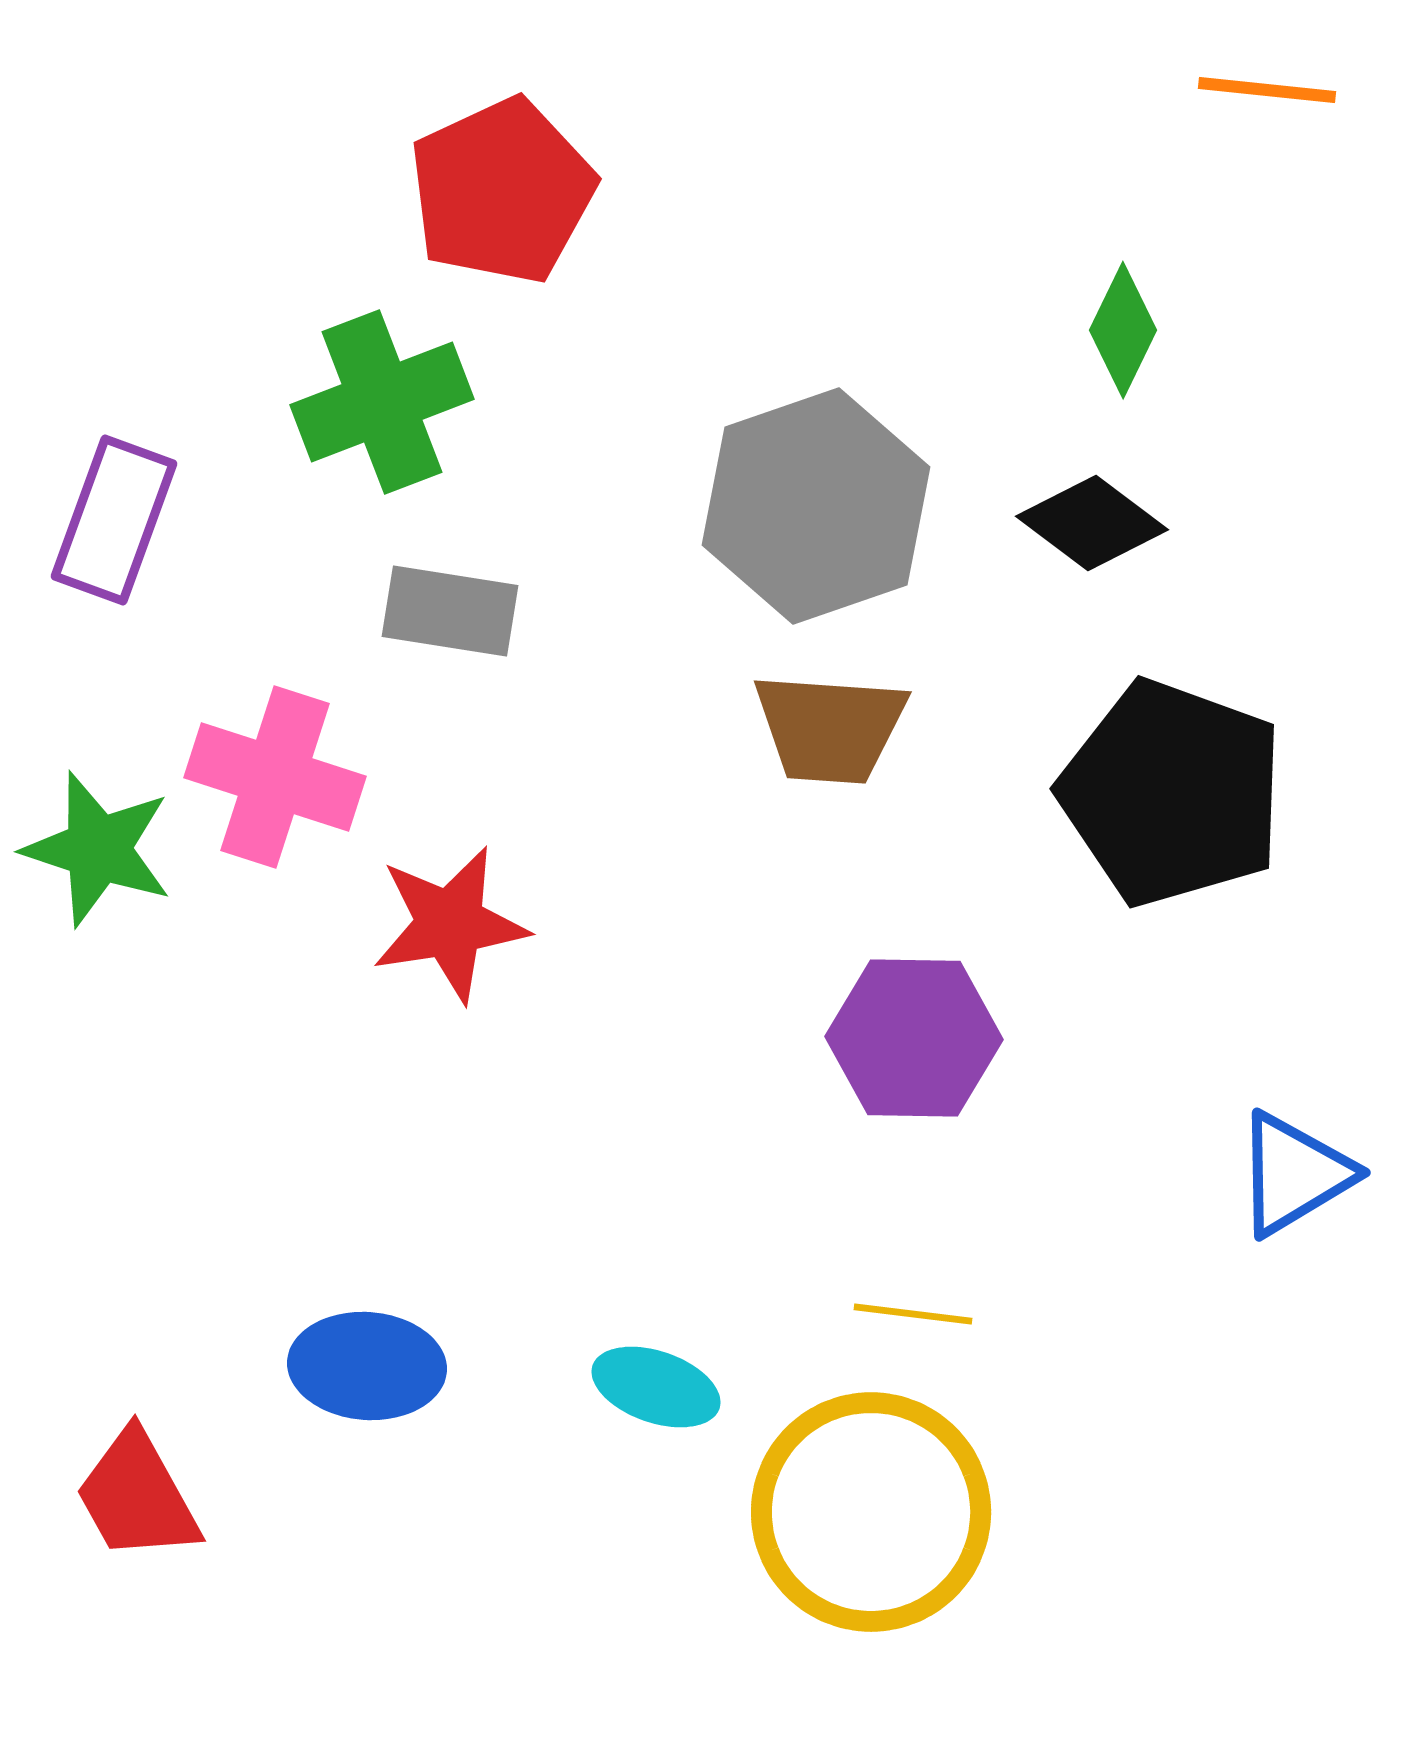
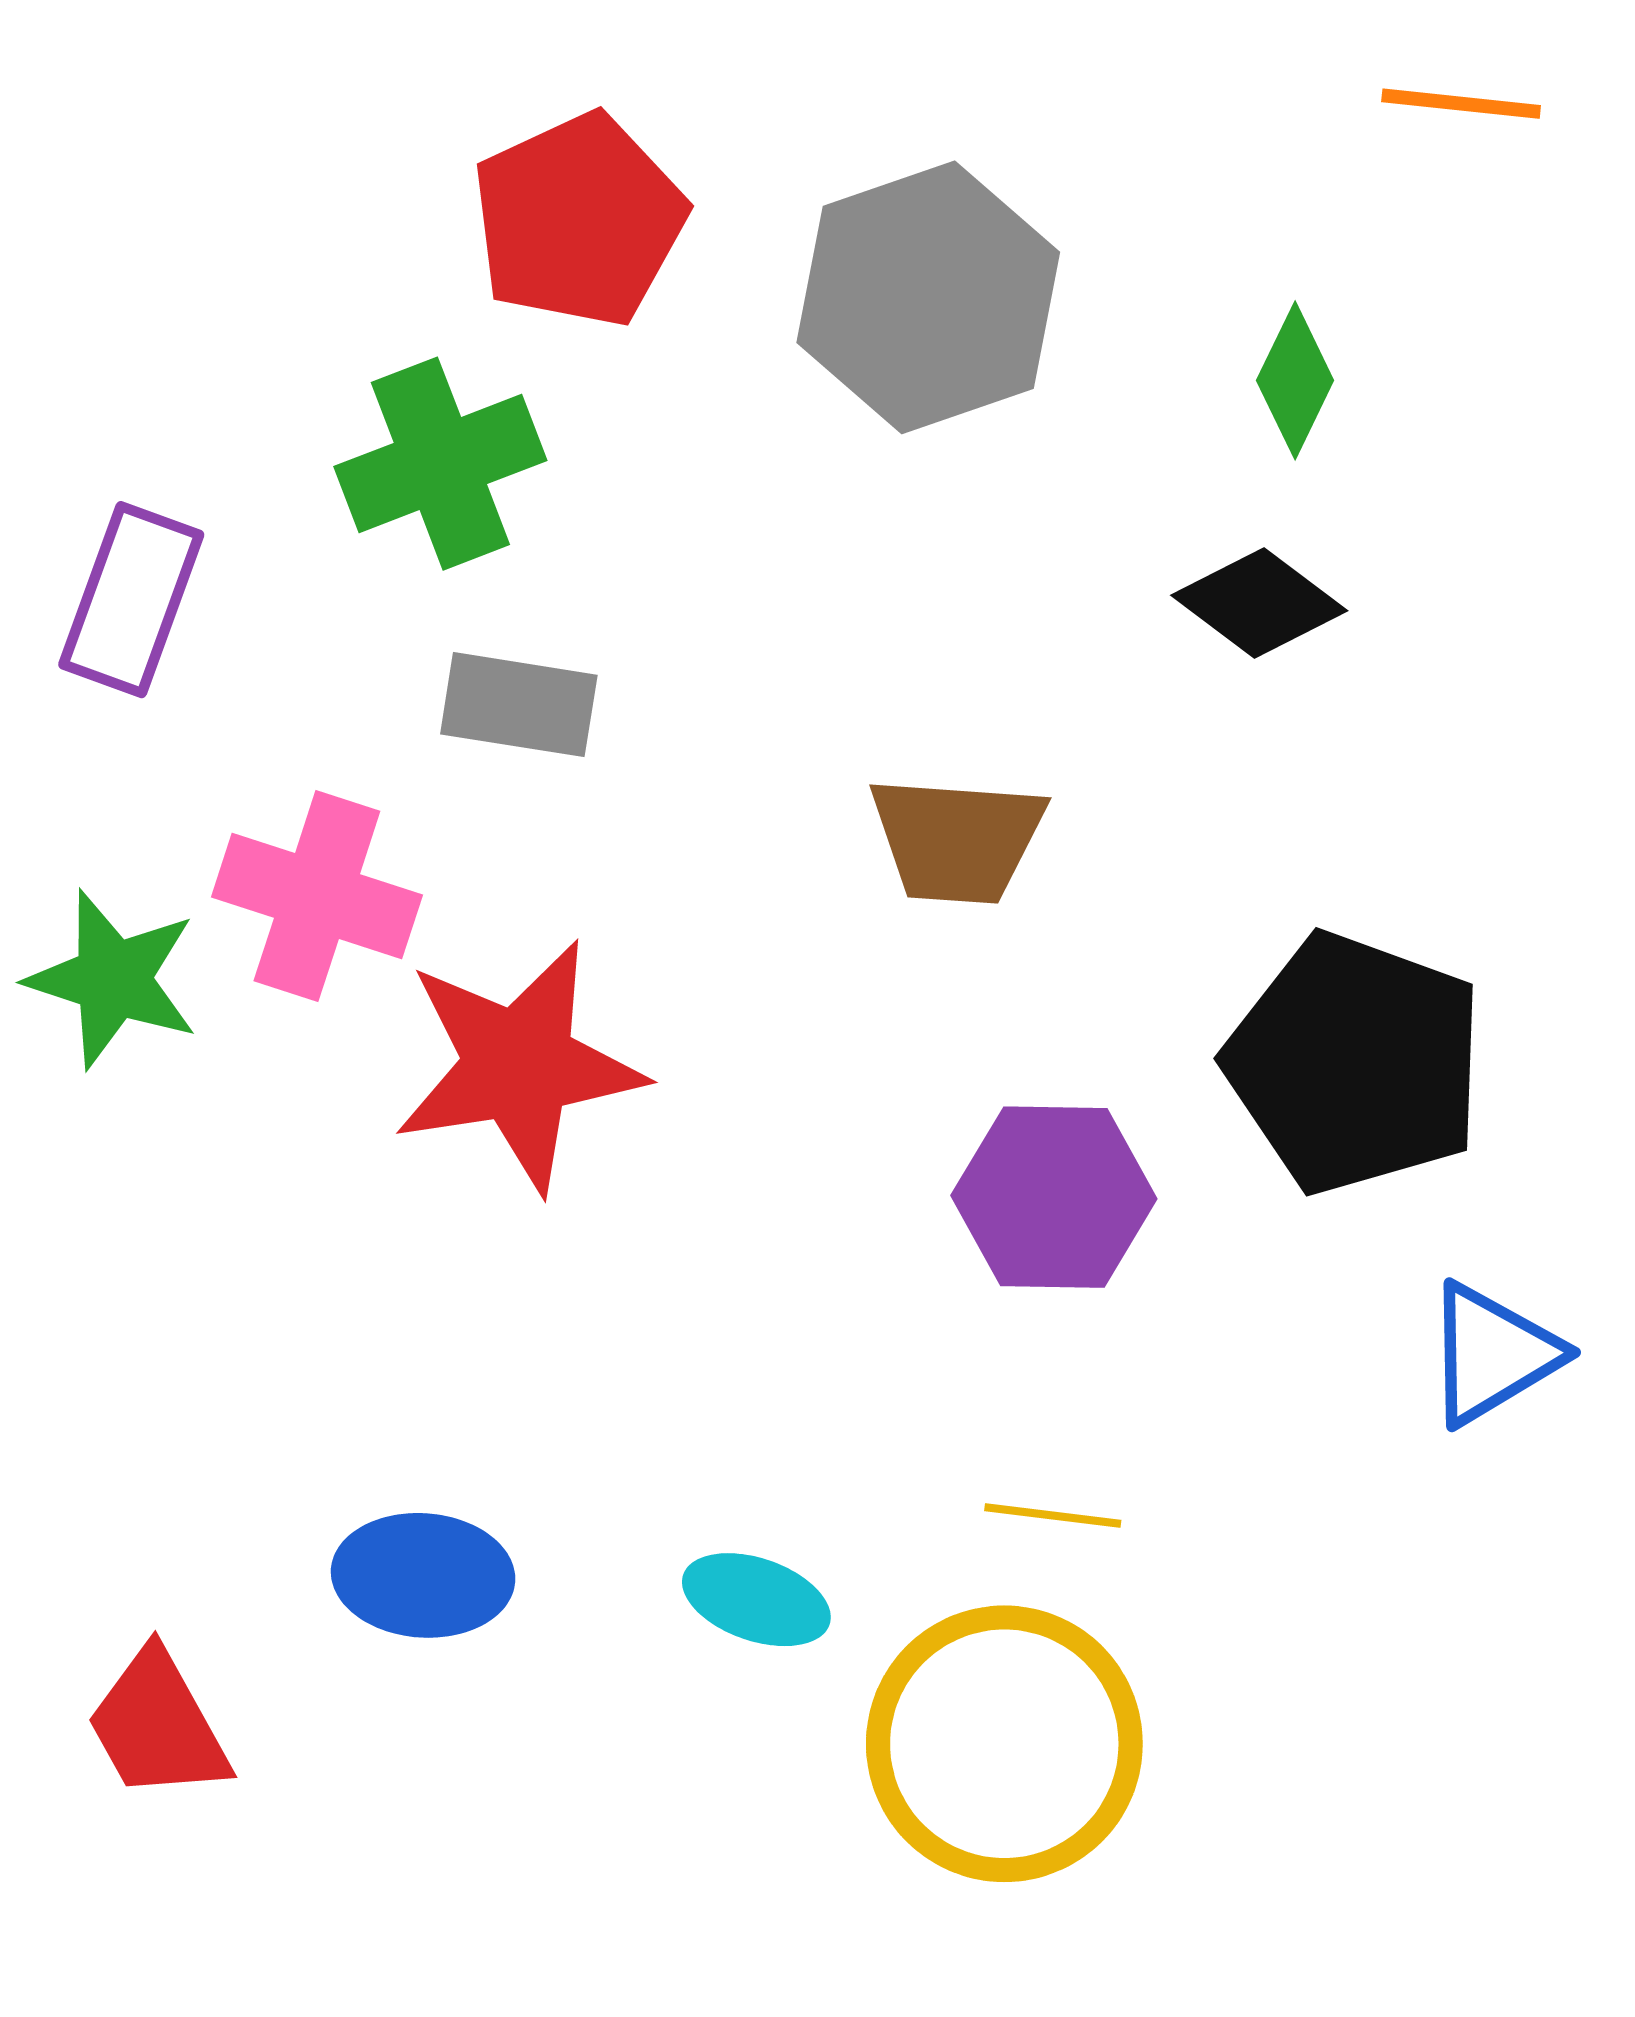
gray hexagon: (816, 506) -> (928, 297), moved
black pentagon: (1172, 793) -> (1355, 1063), moved
red star: (450, 924) -> (519, 1066), size x1.4

